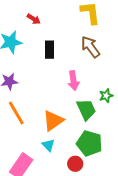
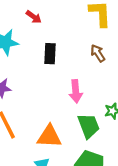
brown arrow: (90, 47) -> (98, 53), size x0.7
orange triangle: (53, 121) -> (49, 136), turned 35

